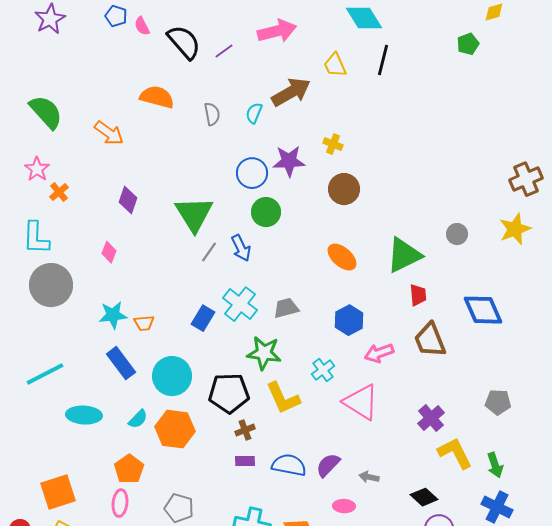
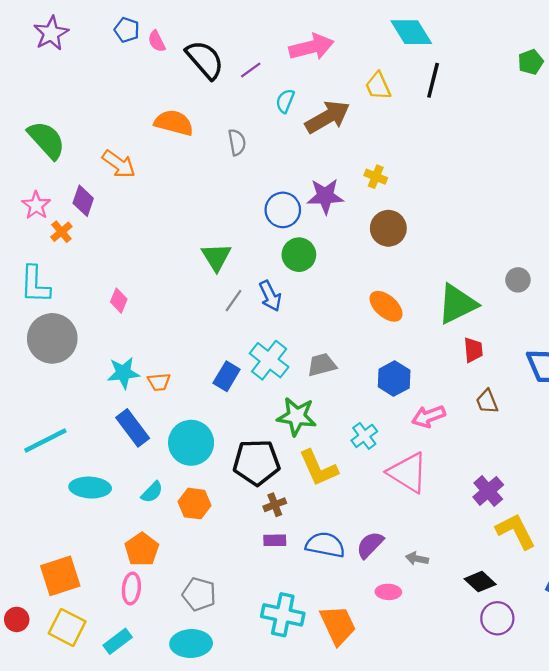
cyan semicircle: (254, 113) -> (285, 101), moved
purple diamond: (128, 200) -> (83, 201), moved
green triangle: (194, 214) -> (216, 257), size x0.7
brown trapezoid: (430, 340) -> (487, 401), size x0.6
orange hexagon: (175, 429) -> (194, 504), size x0.7

